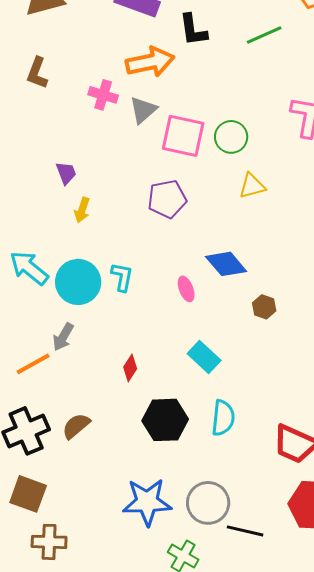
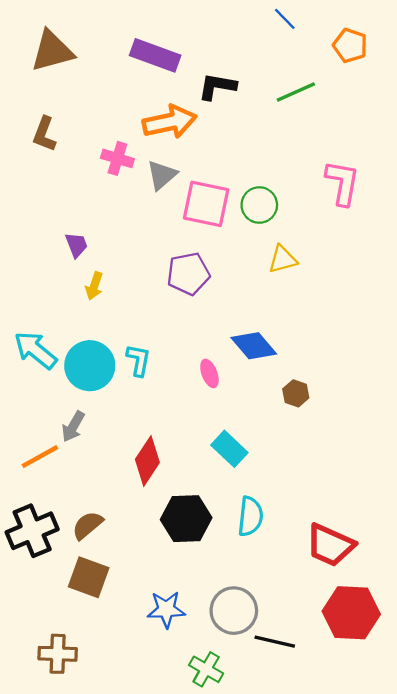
black L-shape: (193, 30) -> (217, 86), turned 108
red diamond: (130, 368) -> (147, 461), size x1.6
brown square: (28, 494) -> (89, 577), moved
blue star: (147, 502) -> (166, 609), size x0.7

